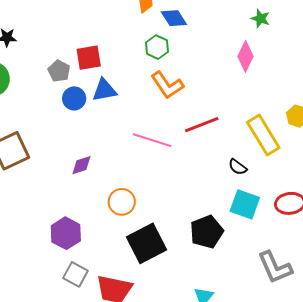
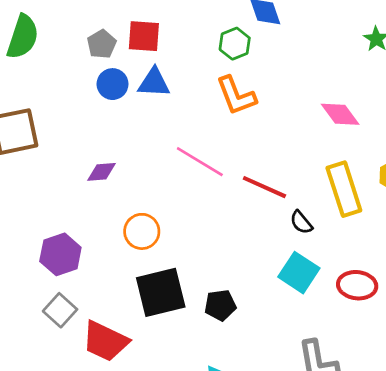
pink diamond: (246, 56) -> (340, 114), moved, turned -76
red line: (202, 125) -> (264, 187), moved, turned 32
black pentagon: (207, 232) -> (220, 305), moved, size x0.7

